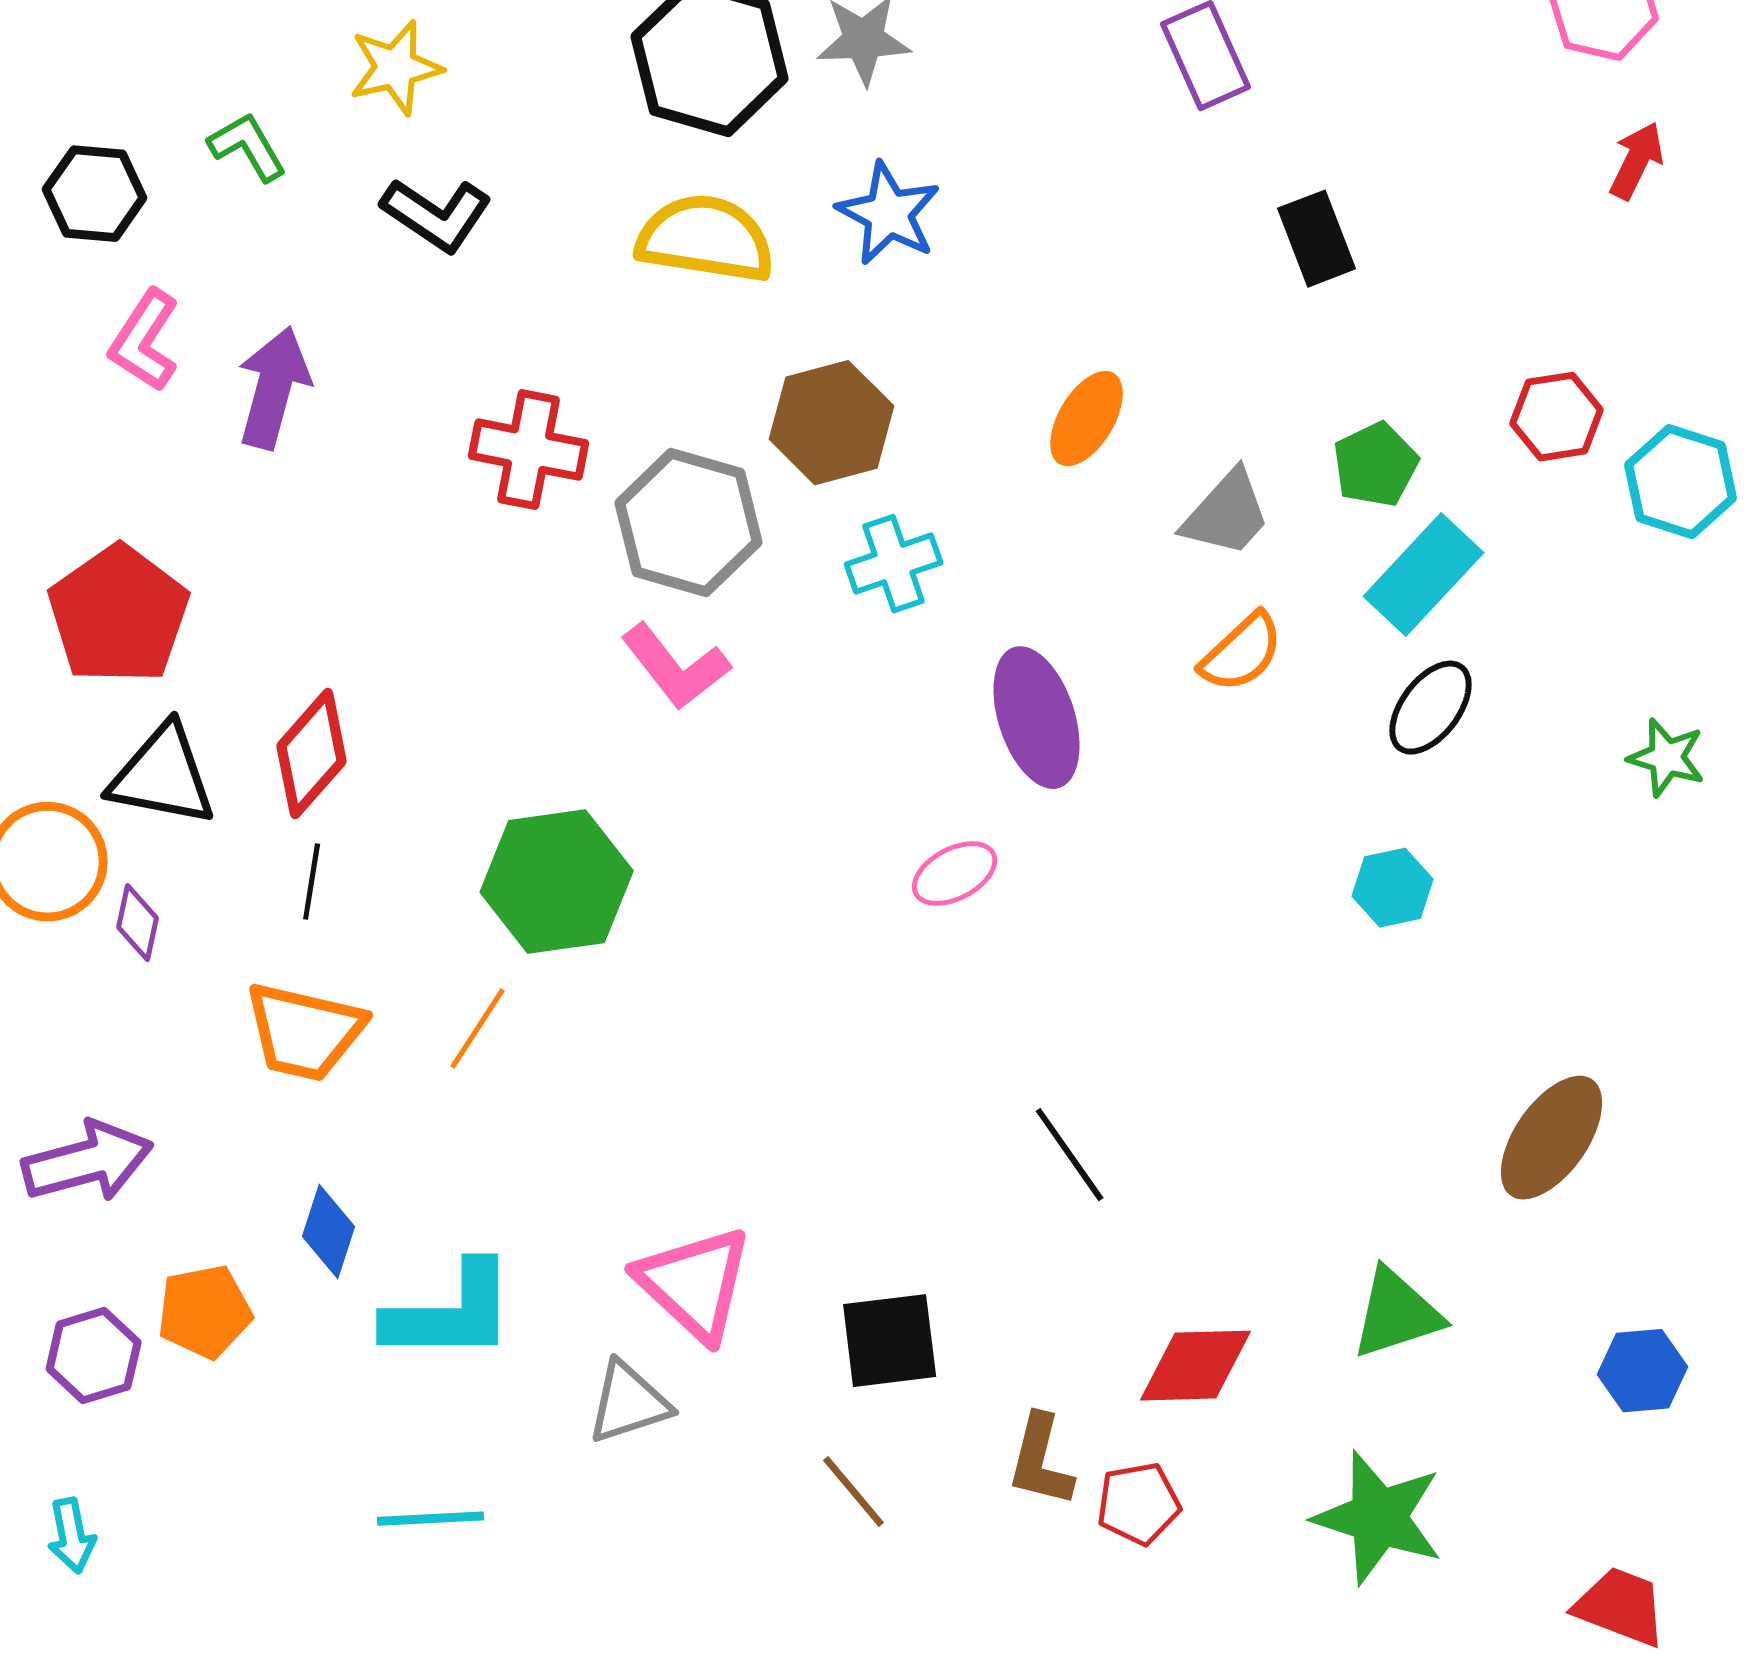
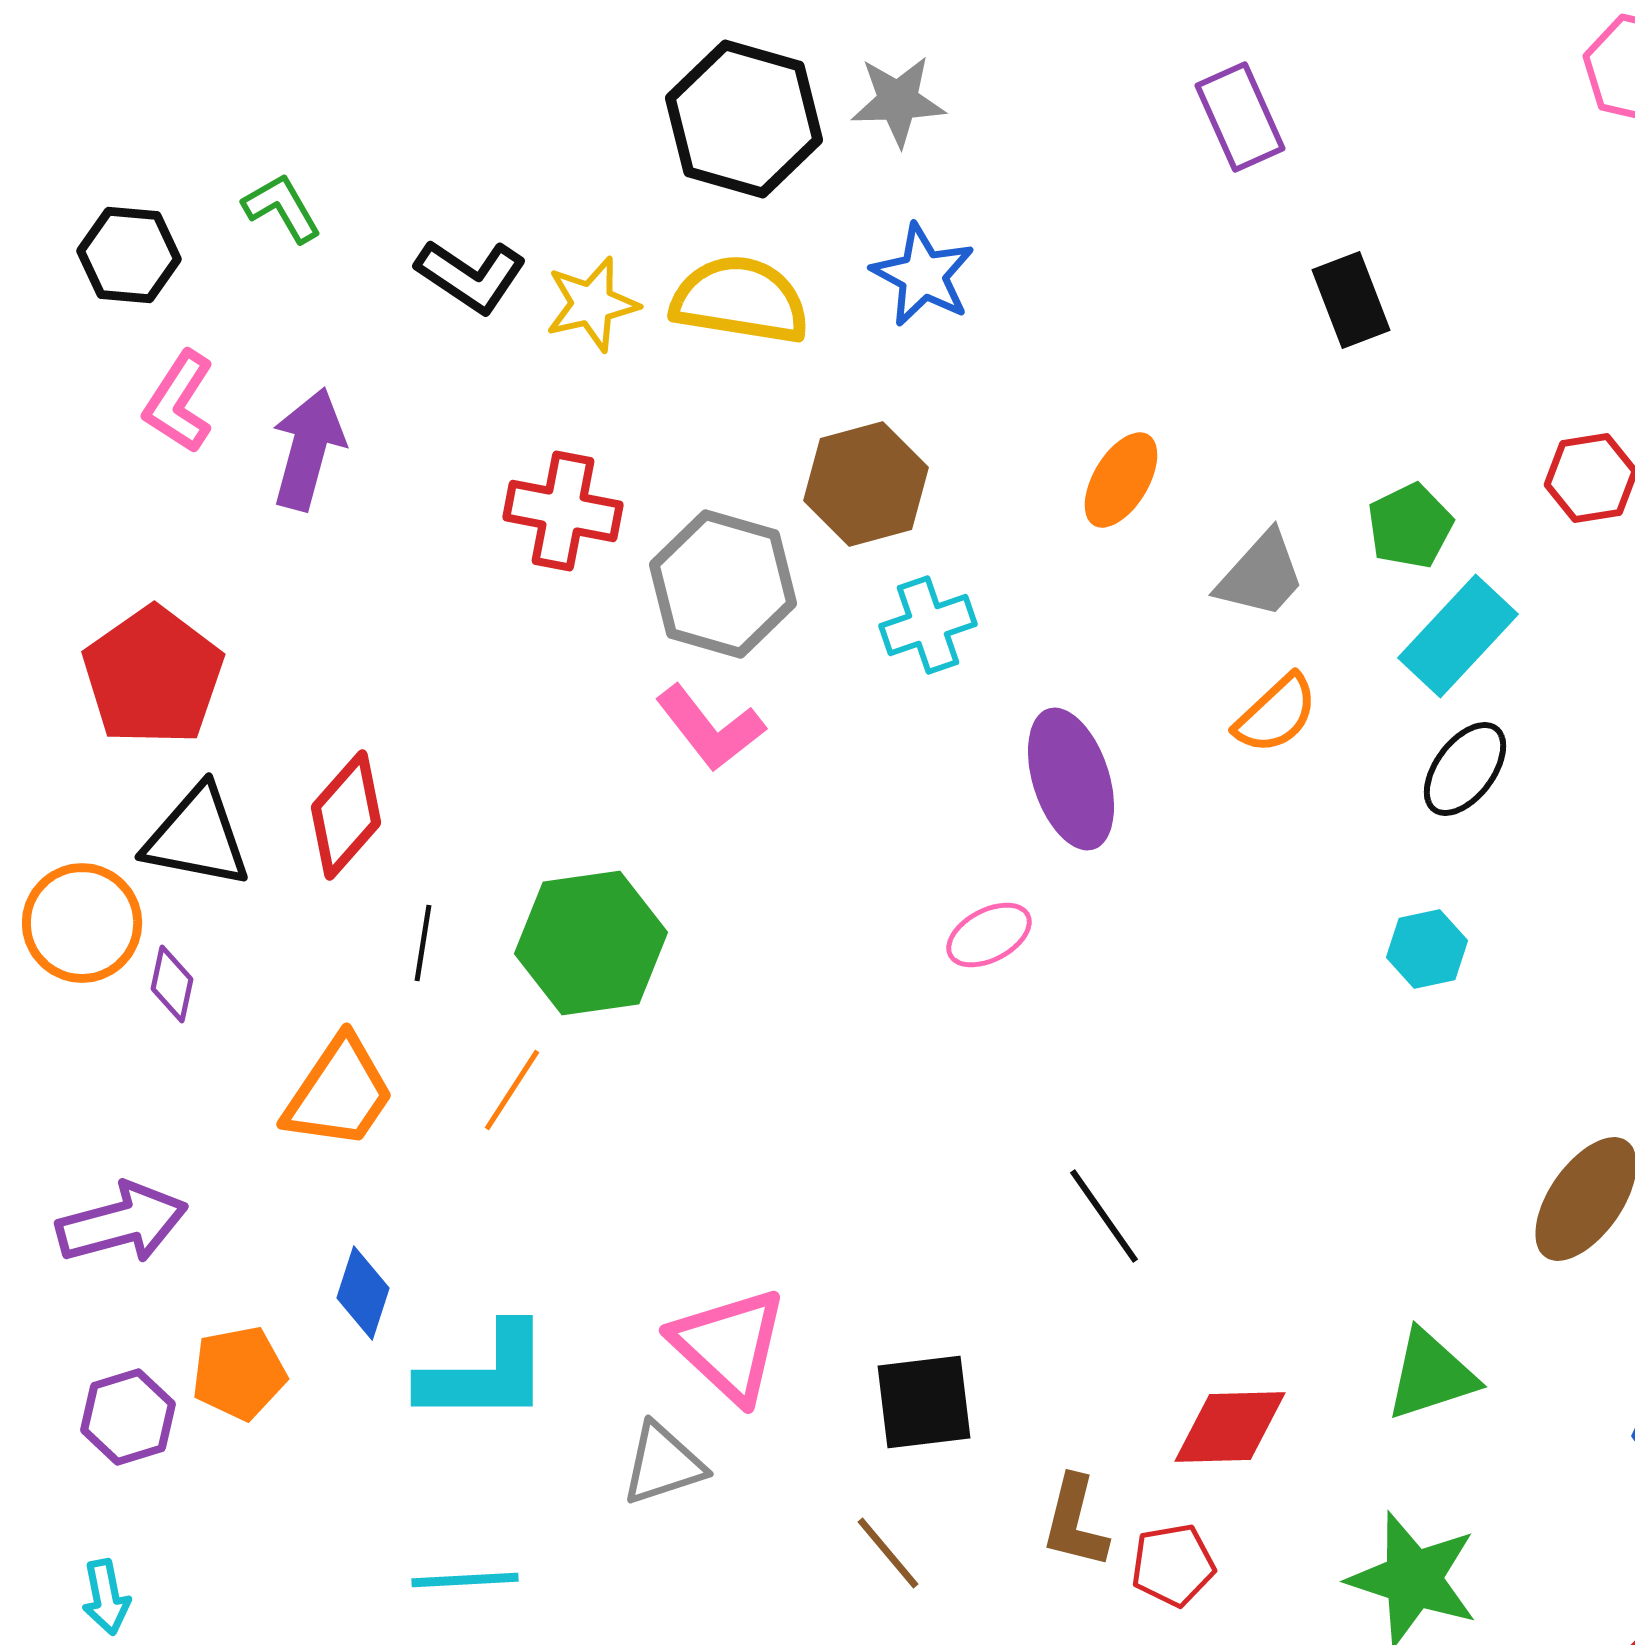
yellow star: (396, 68) -> (592, 304), moved
black line: (312, 882) -> (423, 943), moved
orange trapezoid: (305, 1032) -> (339, 1093), turned -69

